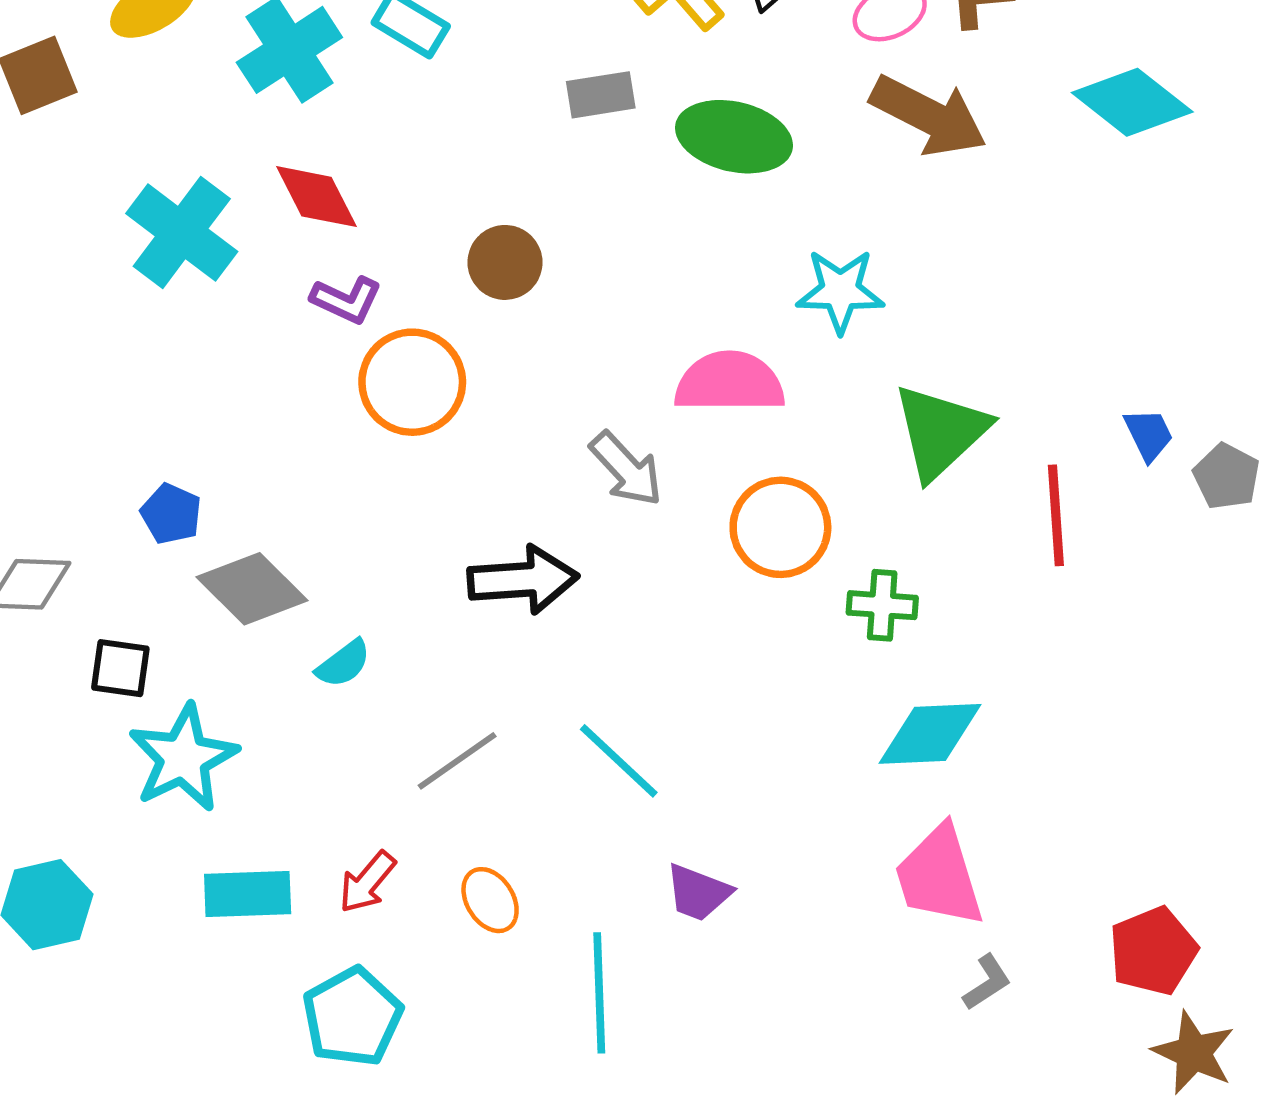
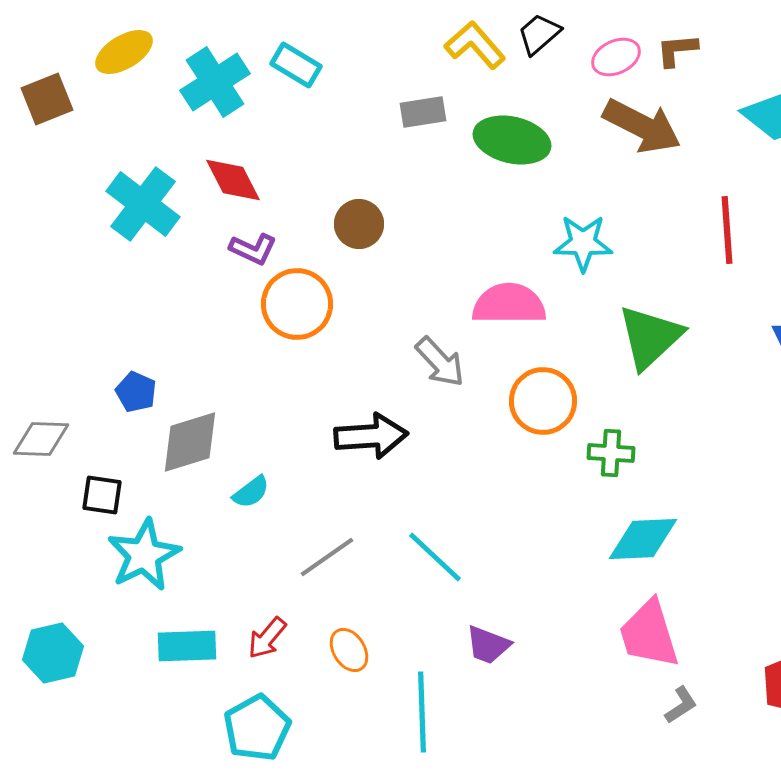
red line: (1056, 515) -> (727, 230), moved
gray diamond: (252, 589) -> (190, 442), turned -62

